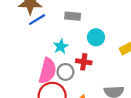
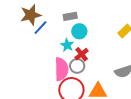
cyan circle: (96, 37) -> (79, 31), moved
red cross: (84, 62) -> (82, 54), moved, turned -32

